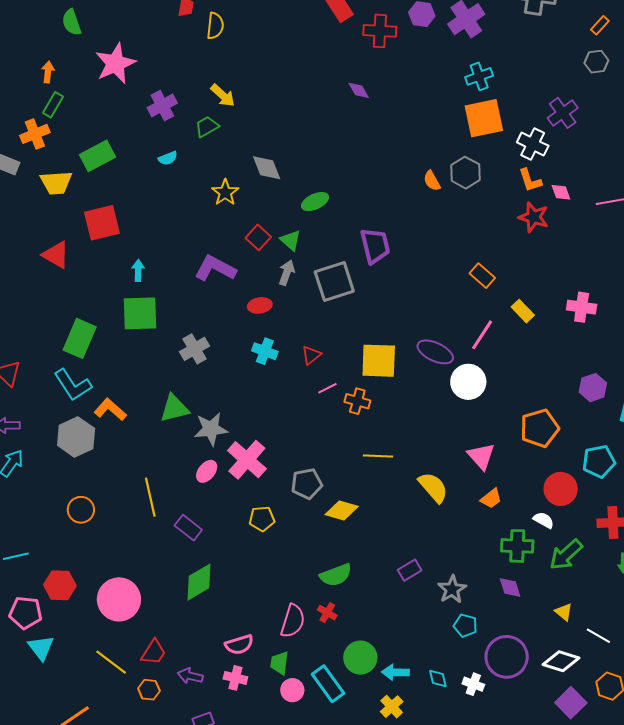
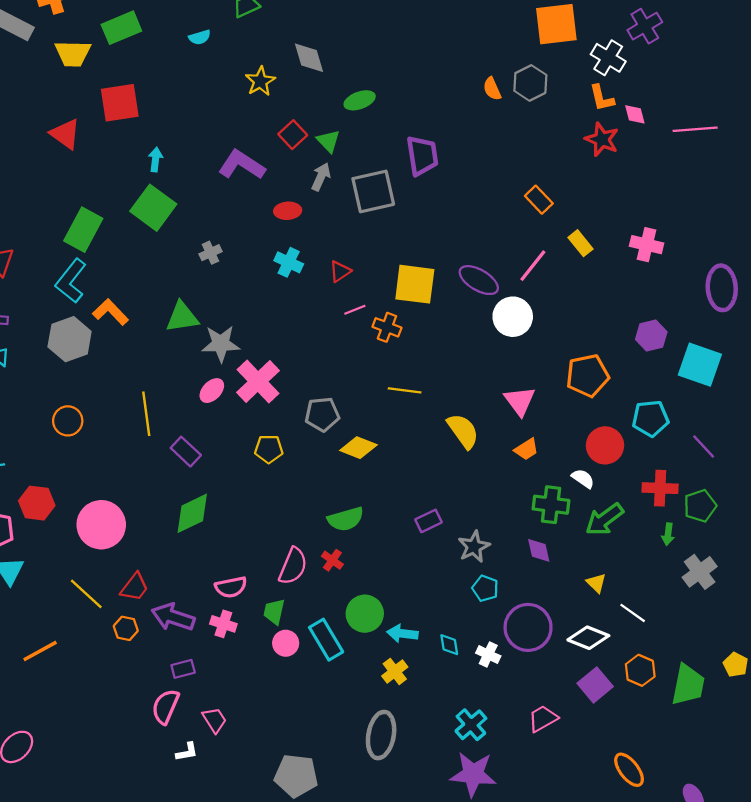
green square: (140, 313) -> (153, 208), turned 33
gray cross: (194, 349) -> (210, 253), size x0.7
cyan L-shape: (73, 385) -> (71, 281), turned 66
purple arrow: (190, 676) -> (173, 617), size x1.5

